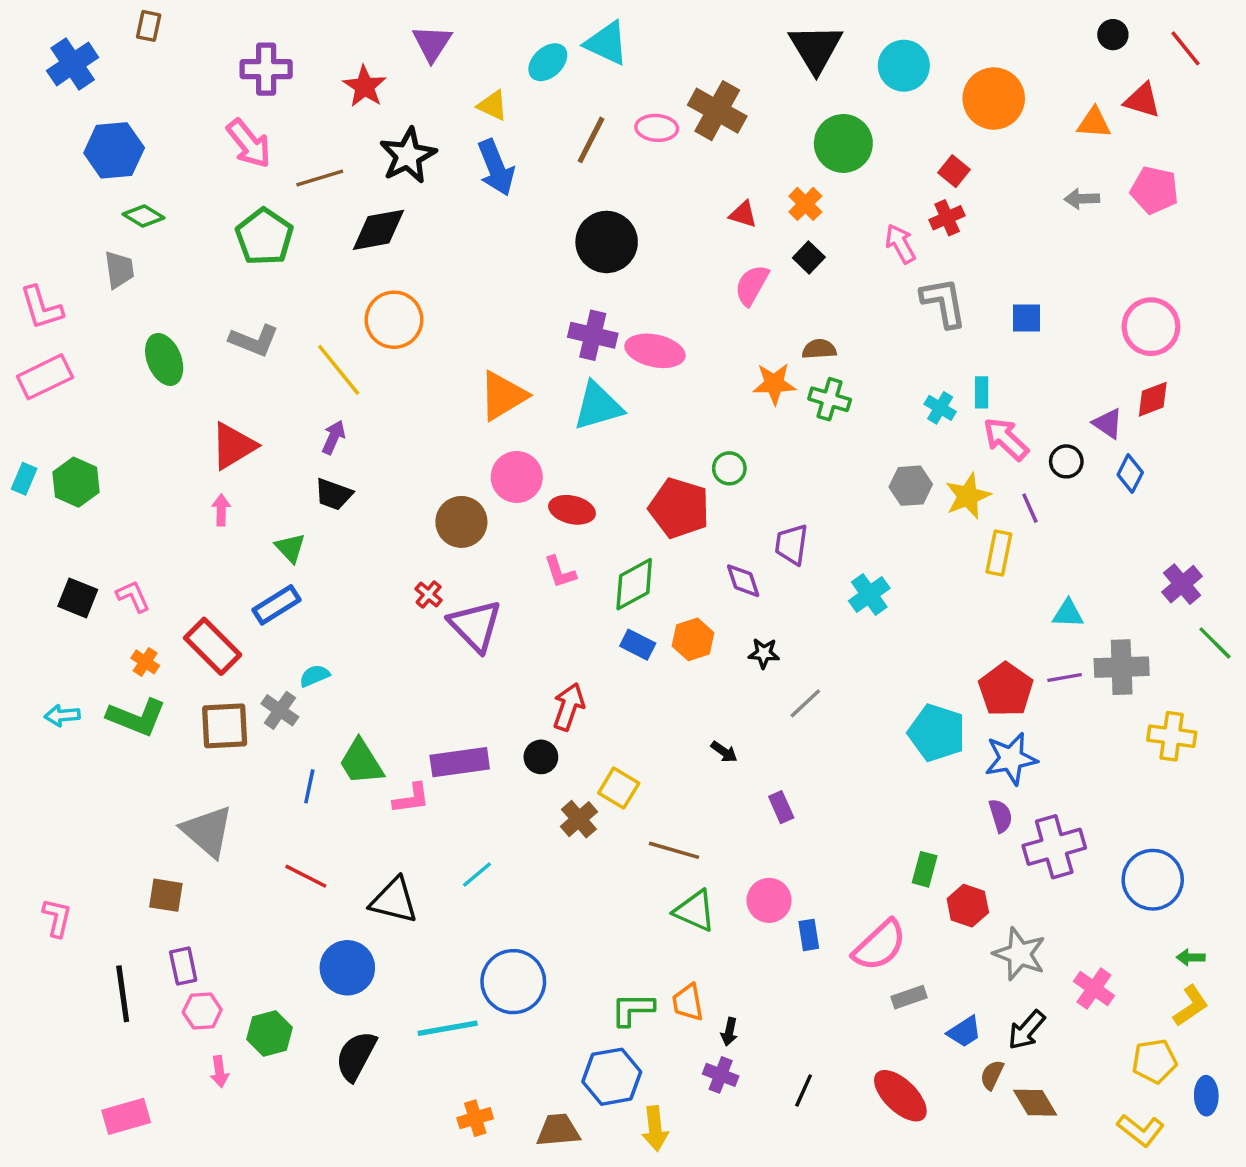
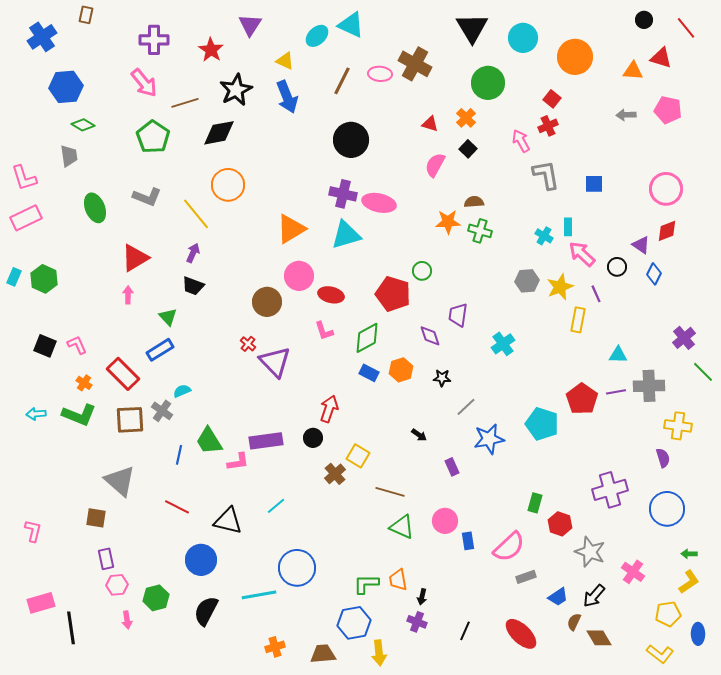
blue star: (1011, 759) -> (489, 439), moved
purple semicircle: (1001, 816) -> (663, 458), moved
black line: (123, 994) -> (71, 628), moved
pink rectangle: (126, 1116) -> (41, 603), moved

